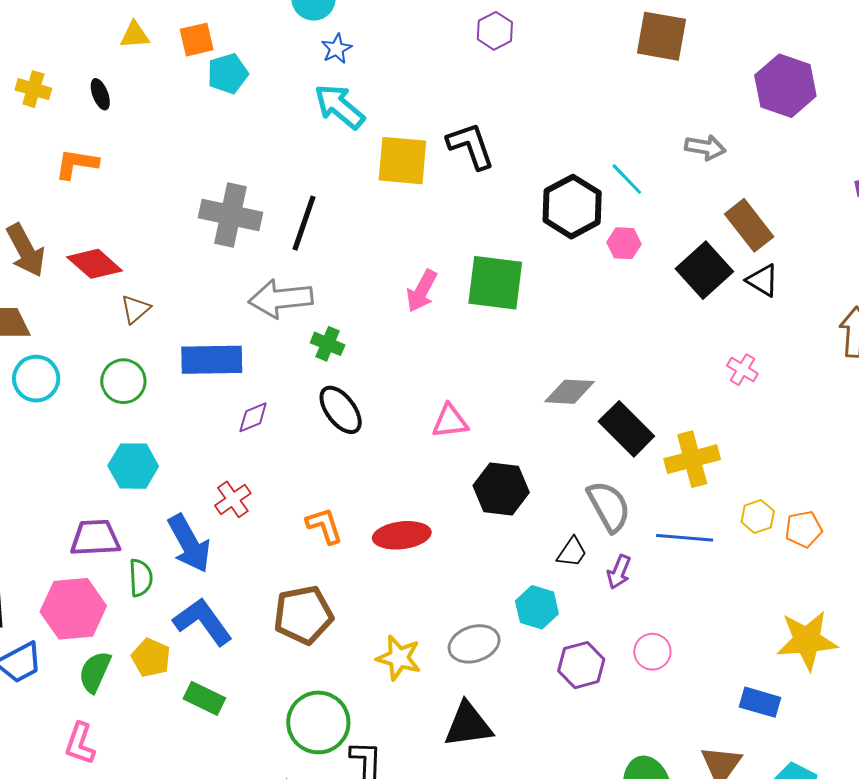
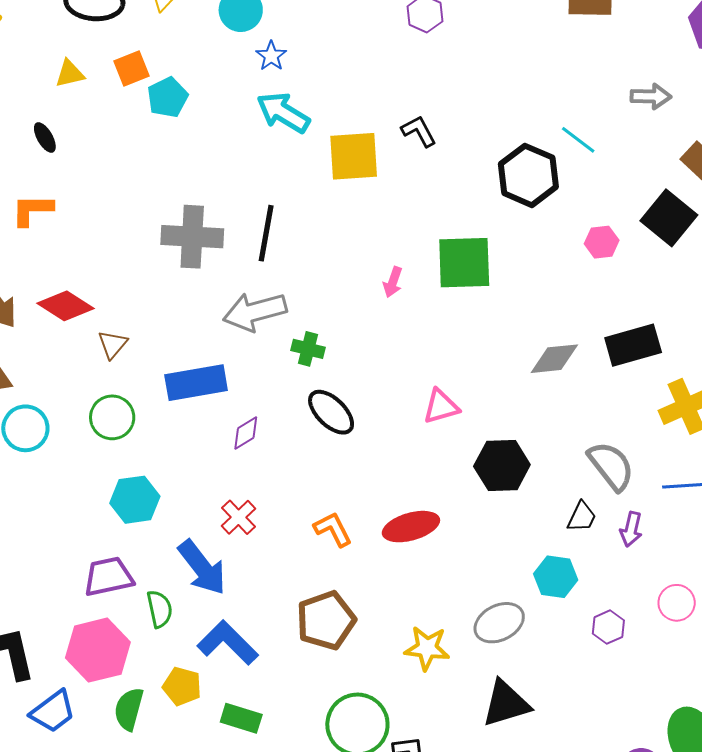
black L-shape: (471, 146) -> (419, 131), size x0.7
pink hexagon: (624, 243) -> (602, 242), moved
pink arrow: (422, 291) -> (393, 282), size x0.7
black rectangle: (626, 429) -> (633, 345), moved, turned -52
purple hexagon: (581, 665) -> (608, 627), size x0.7

